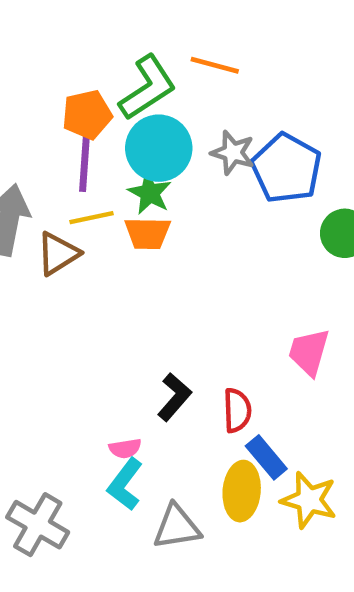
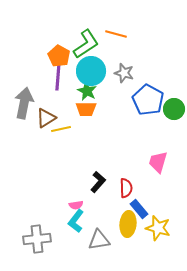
orange pentagon: (87, 115) -> (59, 56), turned -30
blue pentagon: (286, 168) -> (148, 100), moved
yellow line: (92, 218) -> (61, 129), moved
gray cross: (38, 525) -> (37, 239), turned -36

